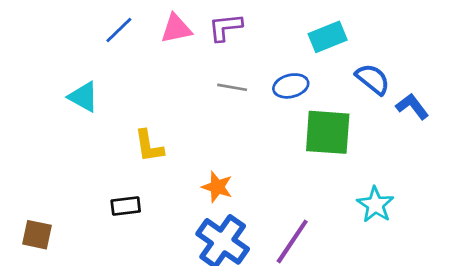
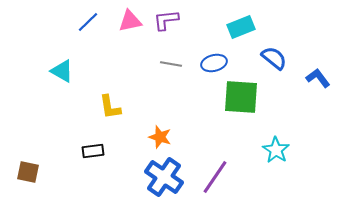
blue L-shape: (412, 106) -> (318, 78), moved

